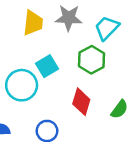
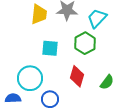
cyan square: (47, 66) -> (50, 48), turned 36
cyan circle: (22, 85) -> (30, 78), moved

